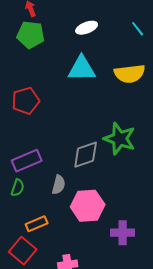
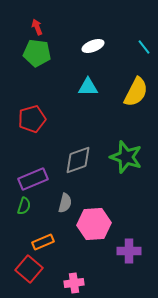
cyan triangle: (82, 69) -> (88, 87), size x0.7
yellow semicircle: (130, 74) -> (136, 92), turned -56
gray diamond: (86, 155) -> (78, 160), moved

